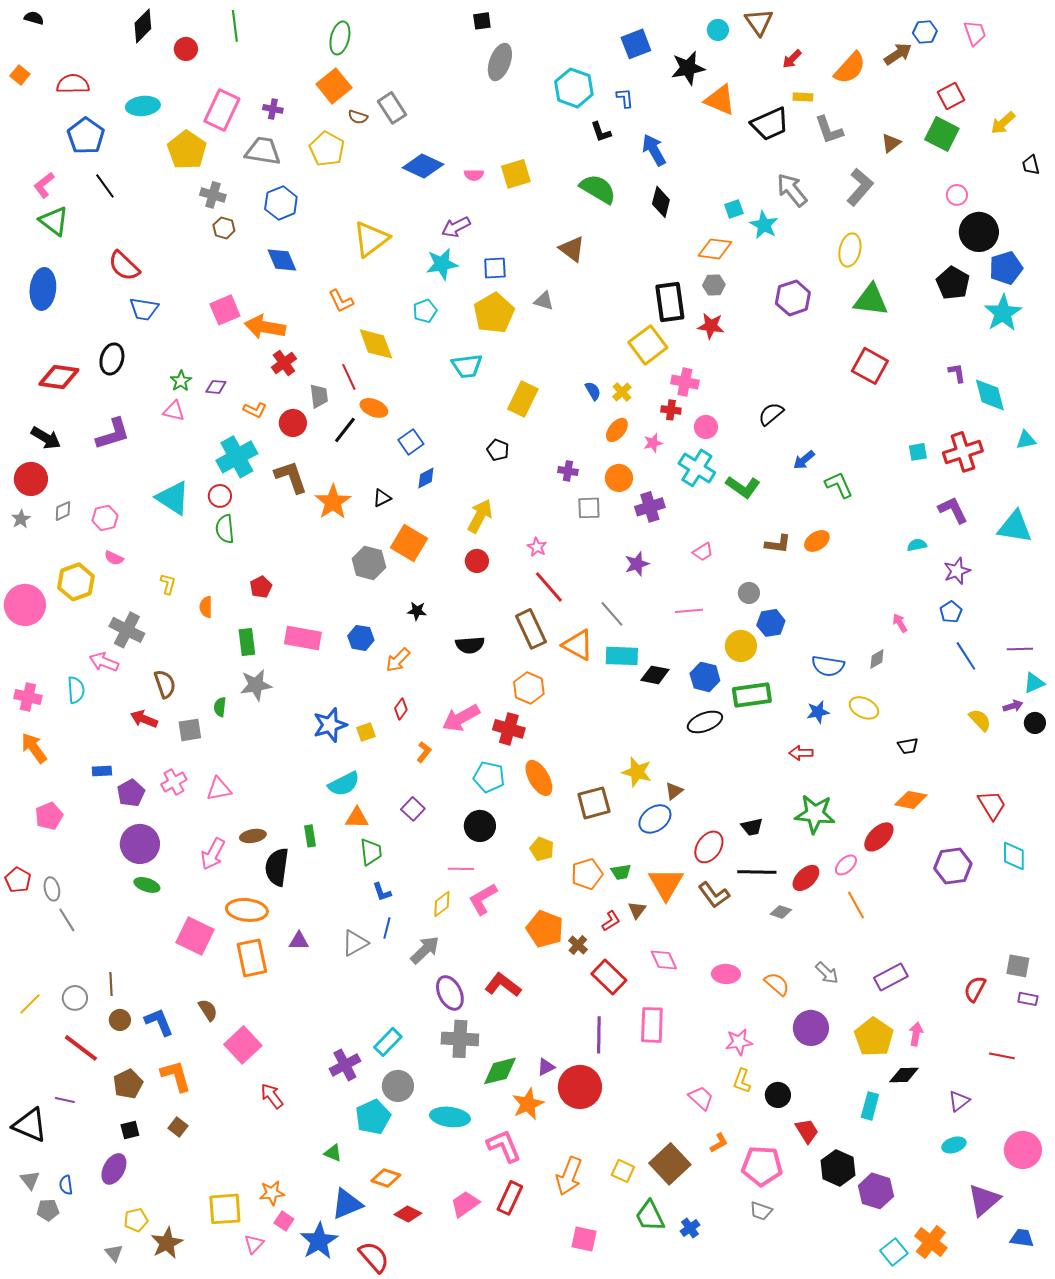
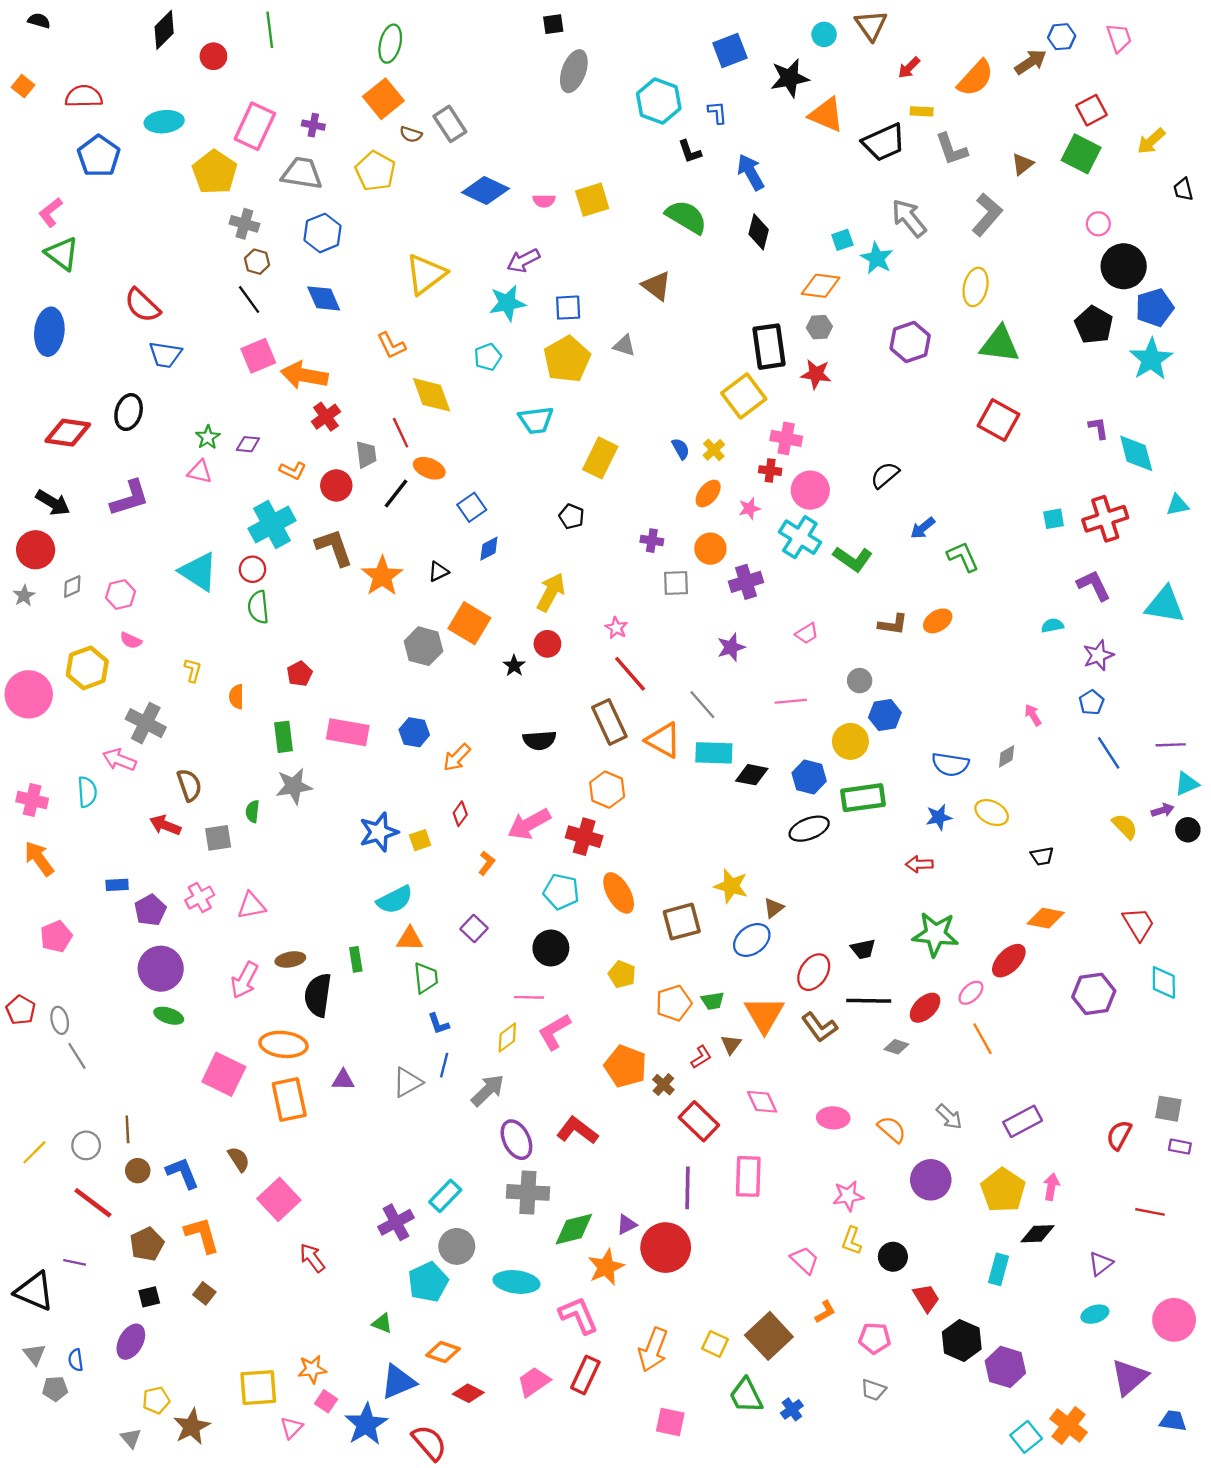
black line: (105, 186) -> (249, 300), moved
pink circle: (706, 427) -> (810, 490), size x1.4
black star: (417, 611) -> (514, 666), moved, turned 30
pink pentagon: (762, 1166) -> (875, 1338), size x0.7

